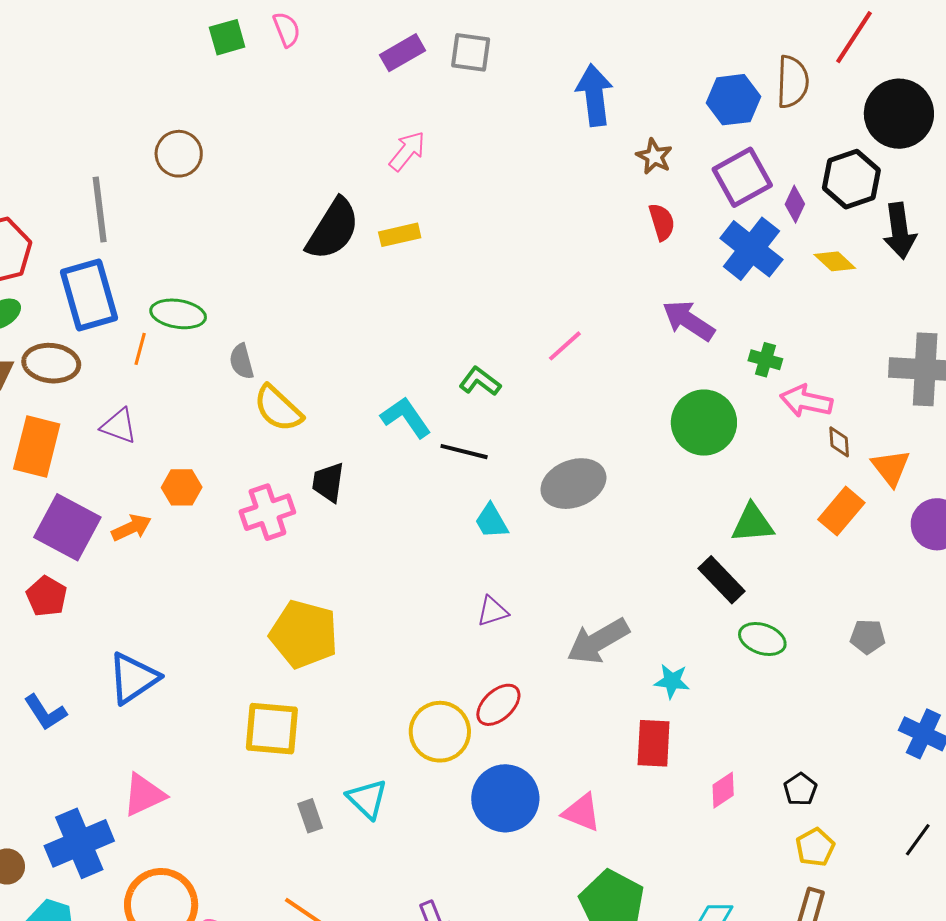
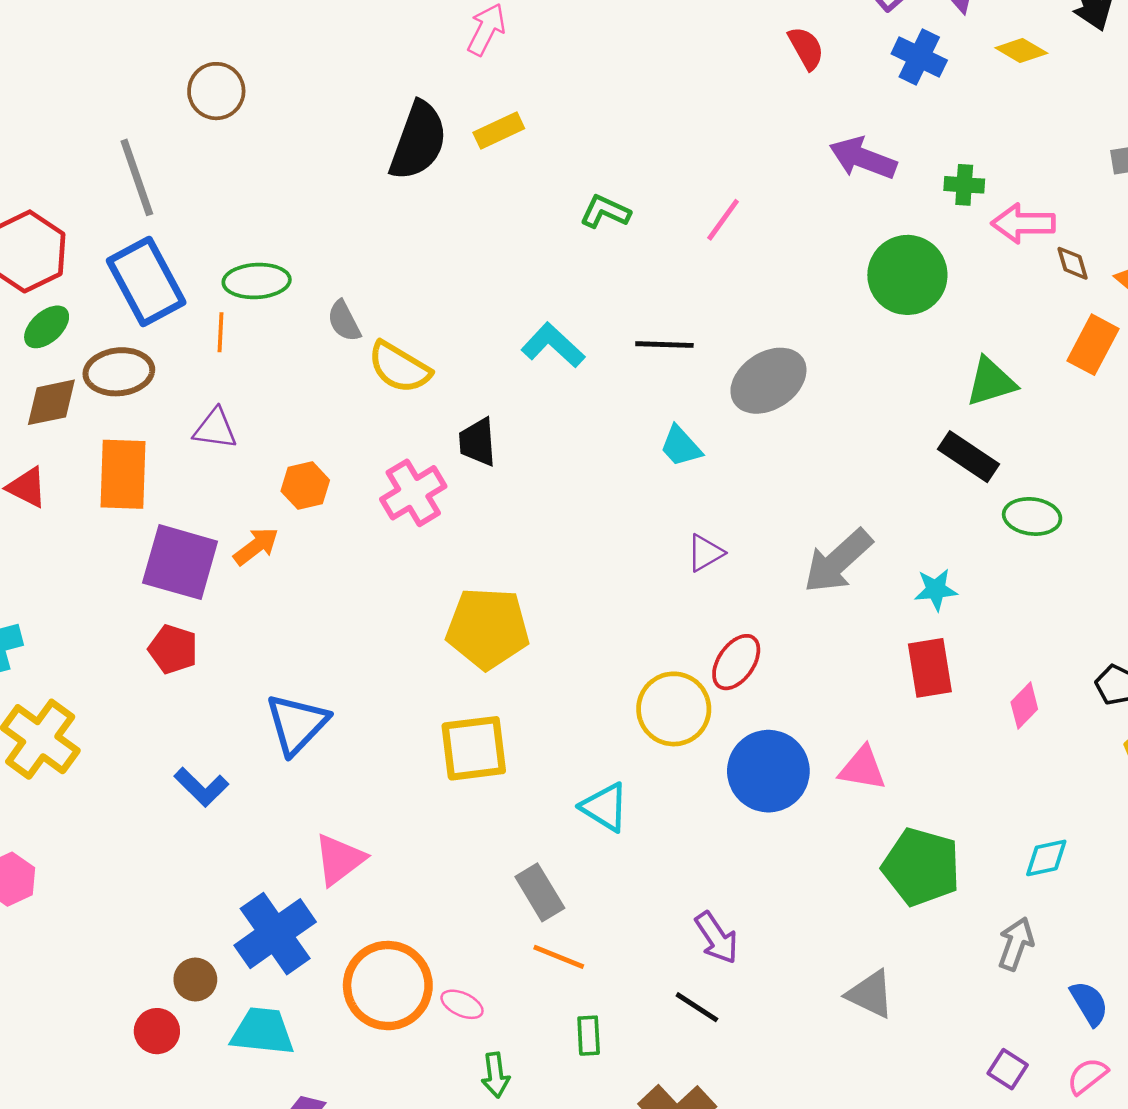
blue cross: (751, 249) -> (919, 57), size x0.7
green L-shape: (480, 381) -> (605, 212), moved
black line: (464, 452) -> (664, 345), moved
gray rectangle: (310, 816) -> (540, 892), moved, size x1.4

